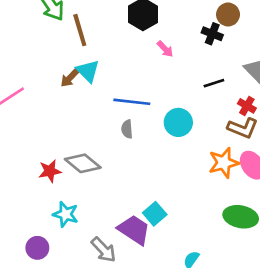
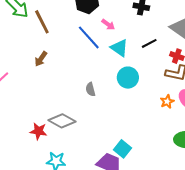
cyan triangle: (88, 71) -> (119, 48), moved
blue line: (132, 102) -> (89, 37), moved, turned 52
orange star: (224, 163) -> (167, 102), size x0.6
red star: (50, 171) -> (38, 131), turned 30

